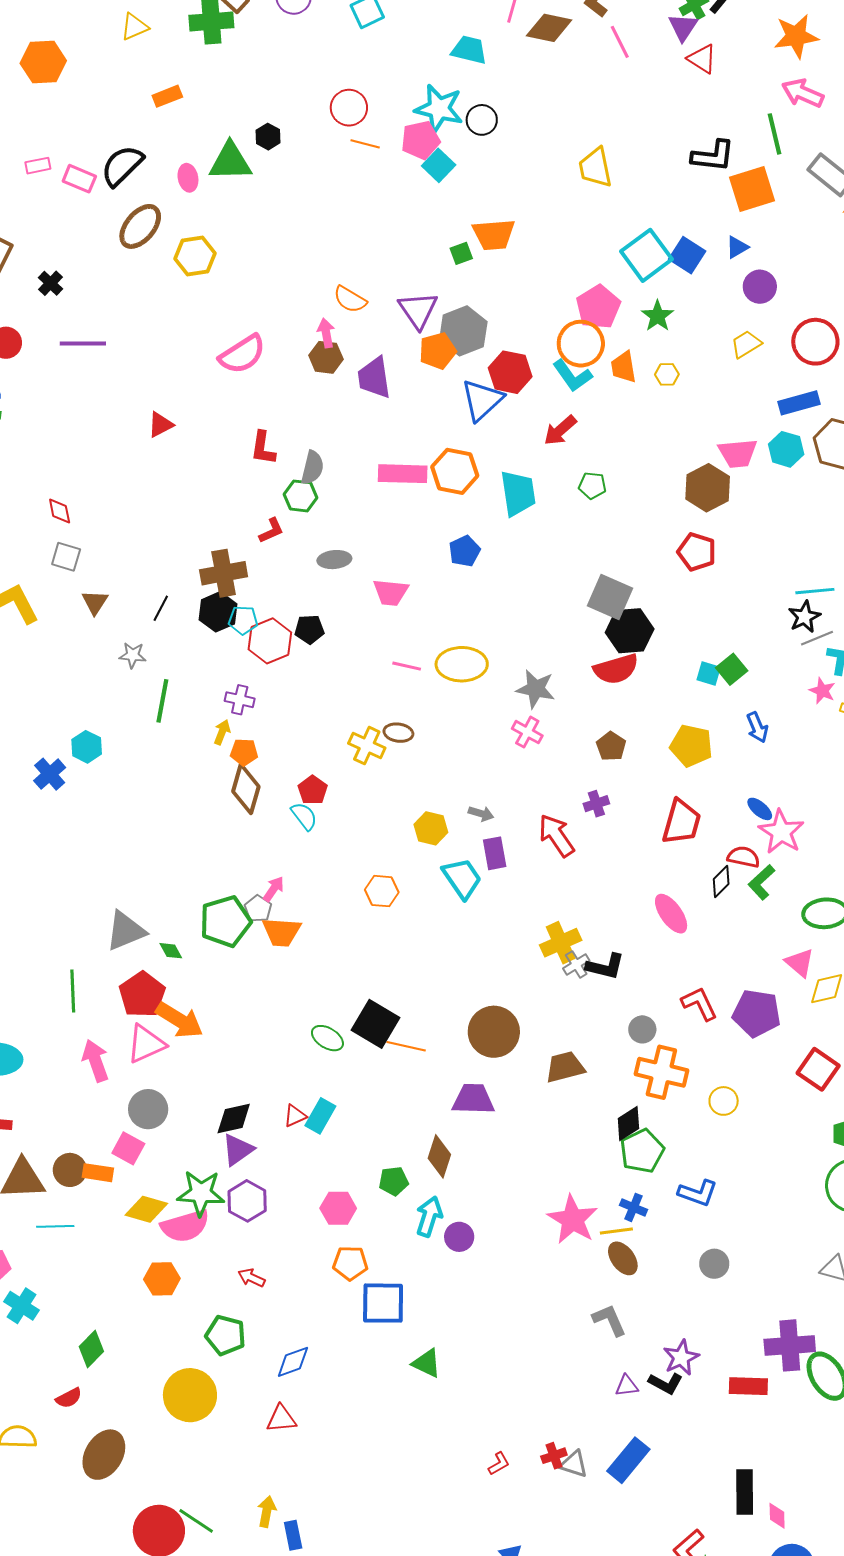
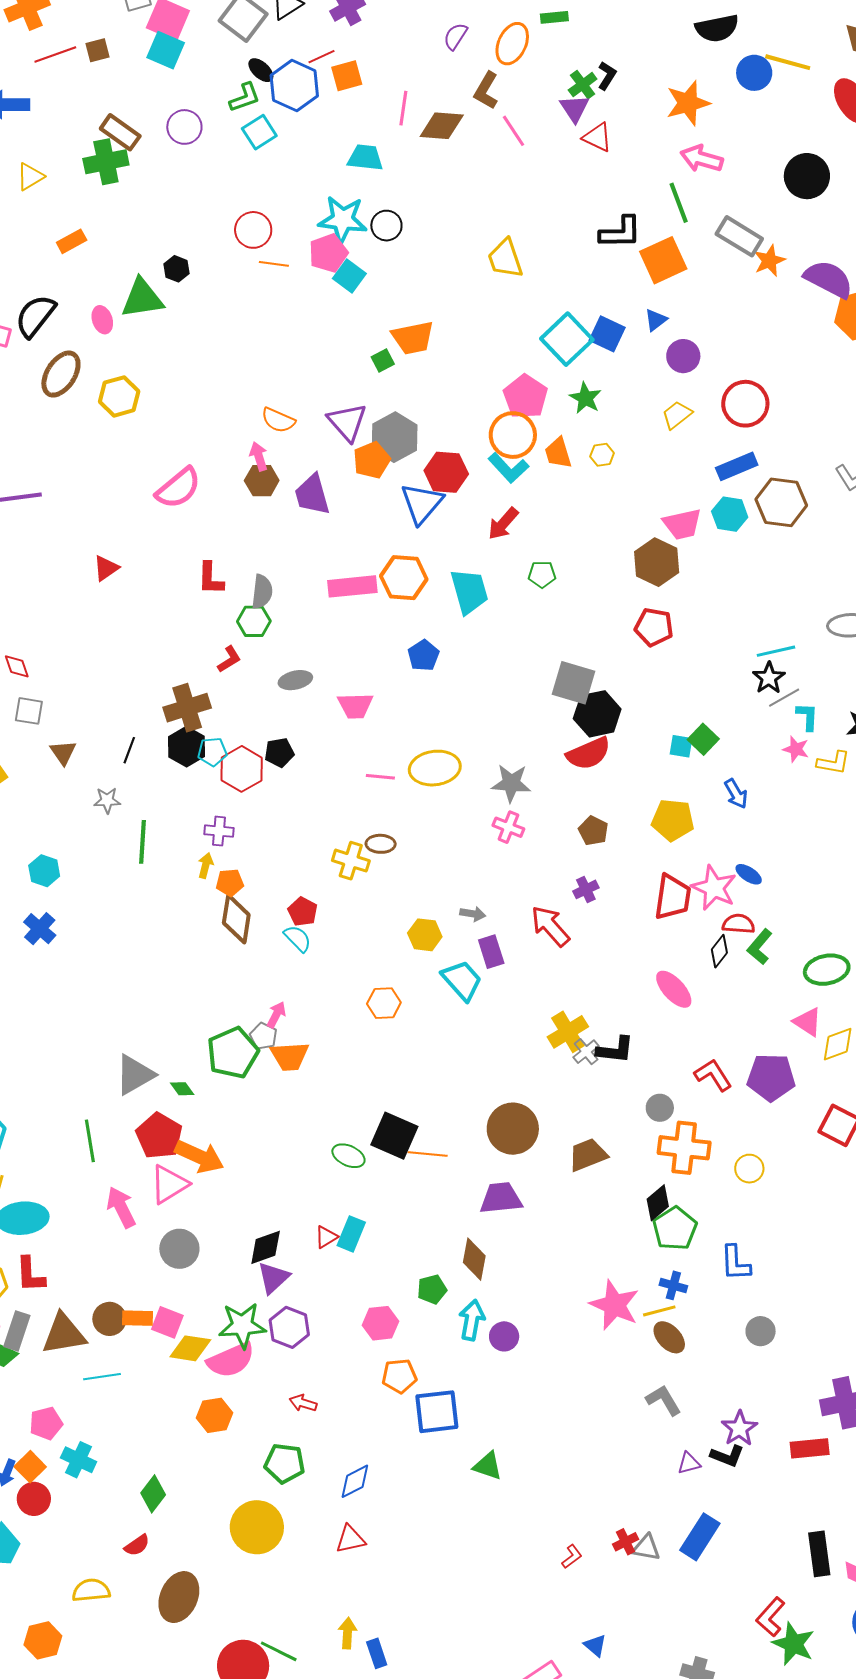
cyan hexagon: (87, 747) -> (44, 871), moved
pink star: (781, 832) -> (714, 888), moved
pink square: (128, 1148) -> (167, 1322), moved
blue L-shape: (698, 1193) -> (735, 1263), turned 75

